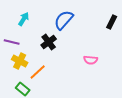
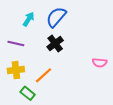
blue semicircle: (64, 20) -> (56, 17), moved
yellow cross: (20, 61) -> (16, 70), moved, turned -35

